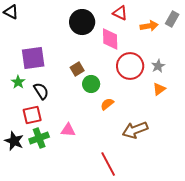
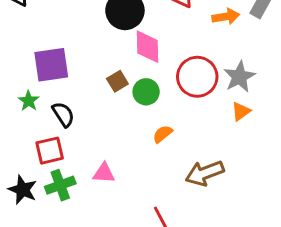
pink diamond: (110, 39) -> (148, 47), moved
gray star: (158, 66) -> (239, 77), size x1.5
green circle: (91, 84) -> (146, 92), moved

